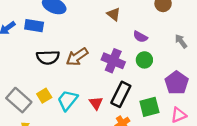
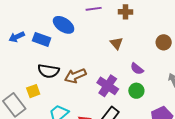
yellow square: (44, 96) -> (33, 91), moved

